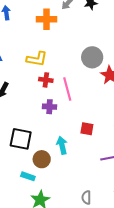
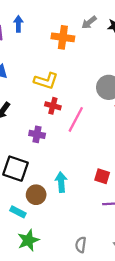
pink line: (67, 89) -> (76, 119), turned 35
purple cross: (50, 107) -> (37, 134), moved
red square: (87, 129) -> (102, 176), moved

